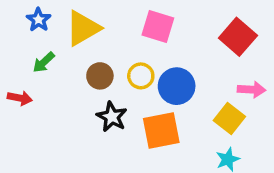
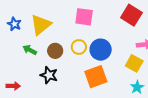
green arrow: (44, 62) -> (30, 50), moved, turned 80
red arrow: (20, 98) -> (13, 86), moved
black star: (112, 117) -> (49, 75), moved

